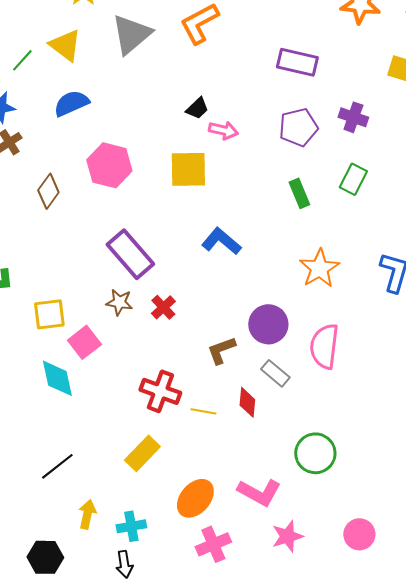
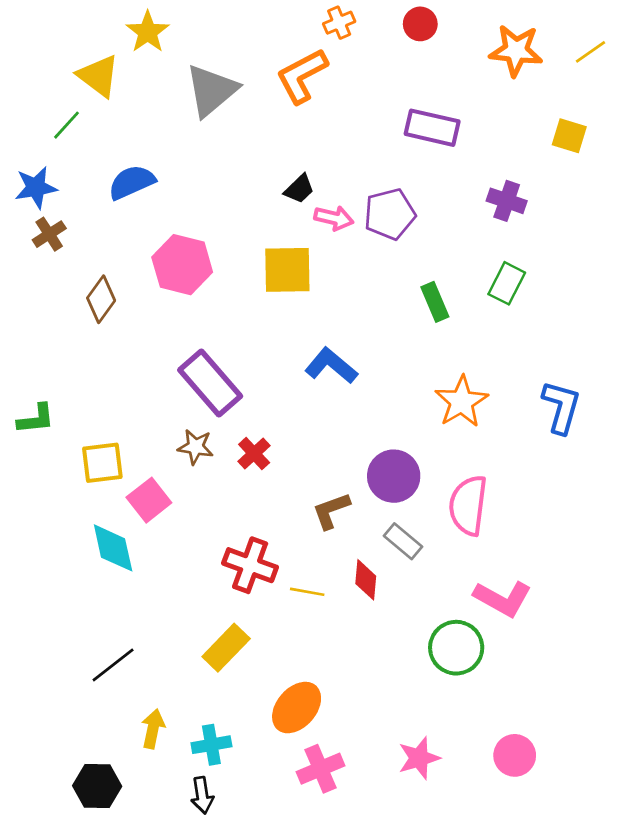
yellow triangle: (65, 45) -> (98, 76), moved
purple pentagon: (298, 127) -> (390, 214), moved
pink L-shape: (259, 492) -> (503, 598), moved

